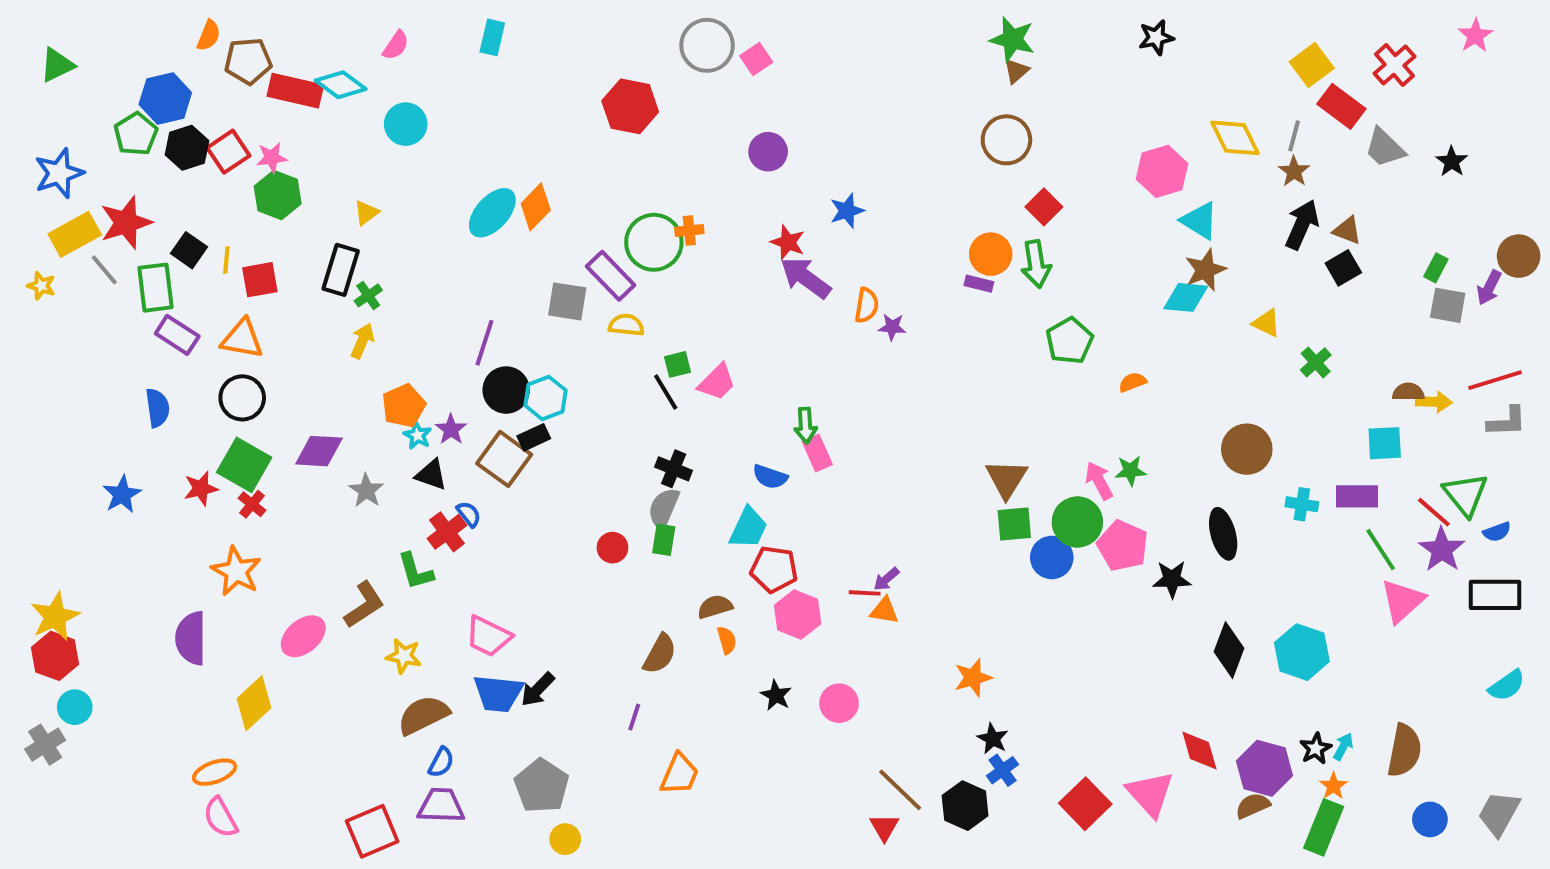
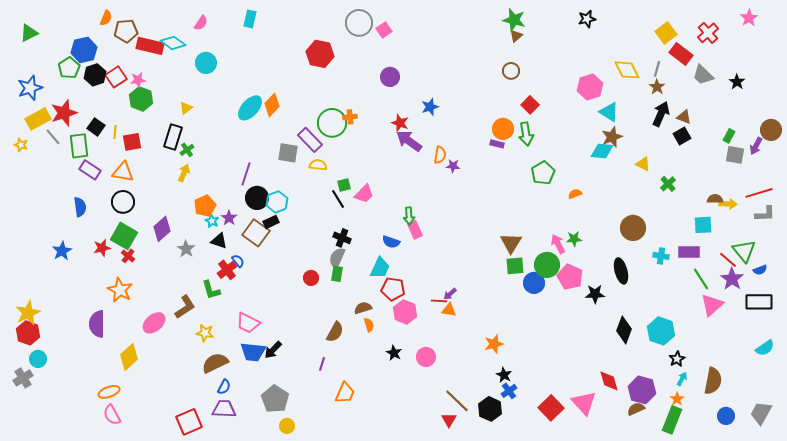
brown circle: (1006, 140) -> (511, 71), size x0.7
purple diamond: (319, 451) -> (162, 229), turned -45
black star: (1316, 749) -> (677, 359), moved

